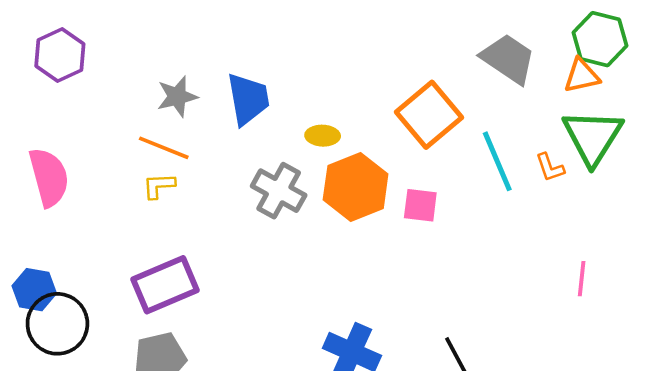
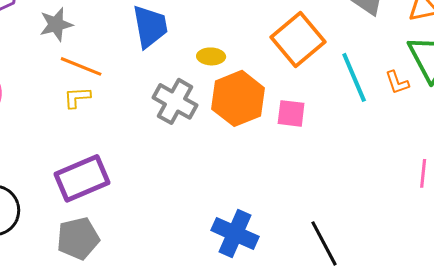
gray star: (177, 97) -> (56, 24), moved

